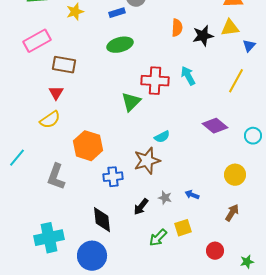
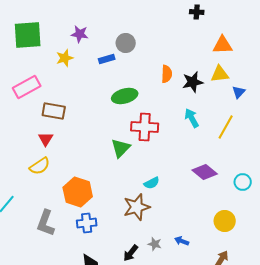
green ellipse: (120, 45) -> (125, 96), moved
cyan arrow: (188, 76) -> (192, 118), moved
blue cross: (113, 177) -> (87, 223), moved

